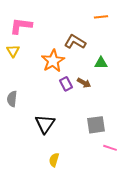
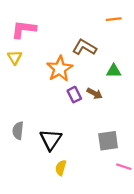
gray semicircle: (12, 99) -> (18, 131), moved
yellow semicircle: (54, 160) -> (61, 168), moved

